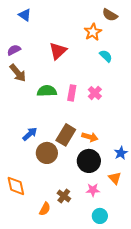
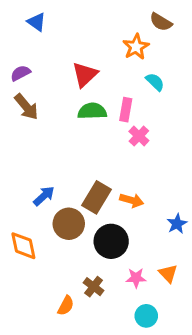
green semicircle: (47, 91) -> (92, 111), moved
pink rectangle: (72, 93) -> (126, 110), moved
black circle: (89, 161) -> (111, 241), moved
orange triangle: (115, 178) -> (168, 273), moved
orange diamond: (16, 186) -> (23, 246), moved

